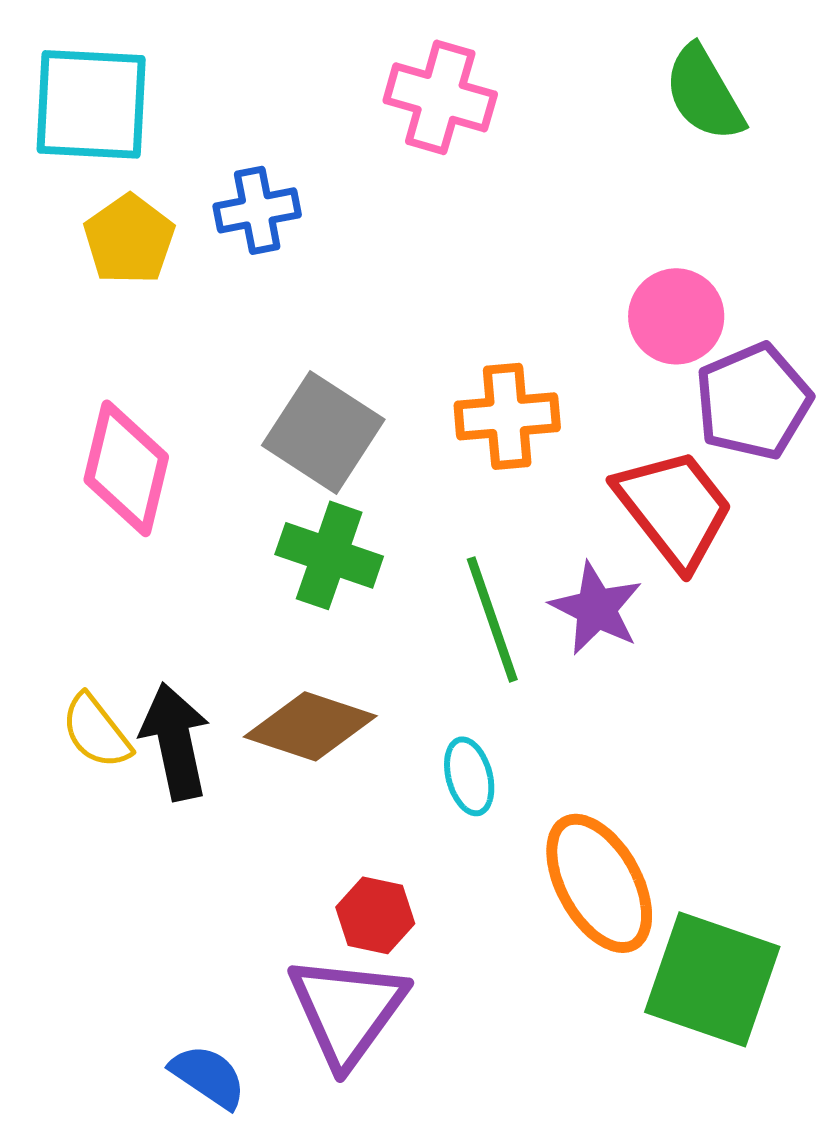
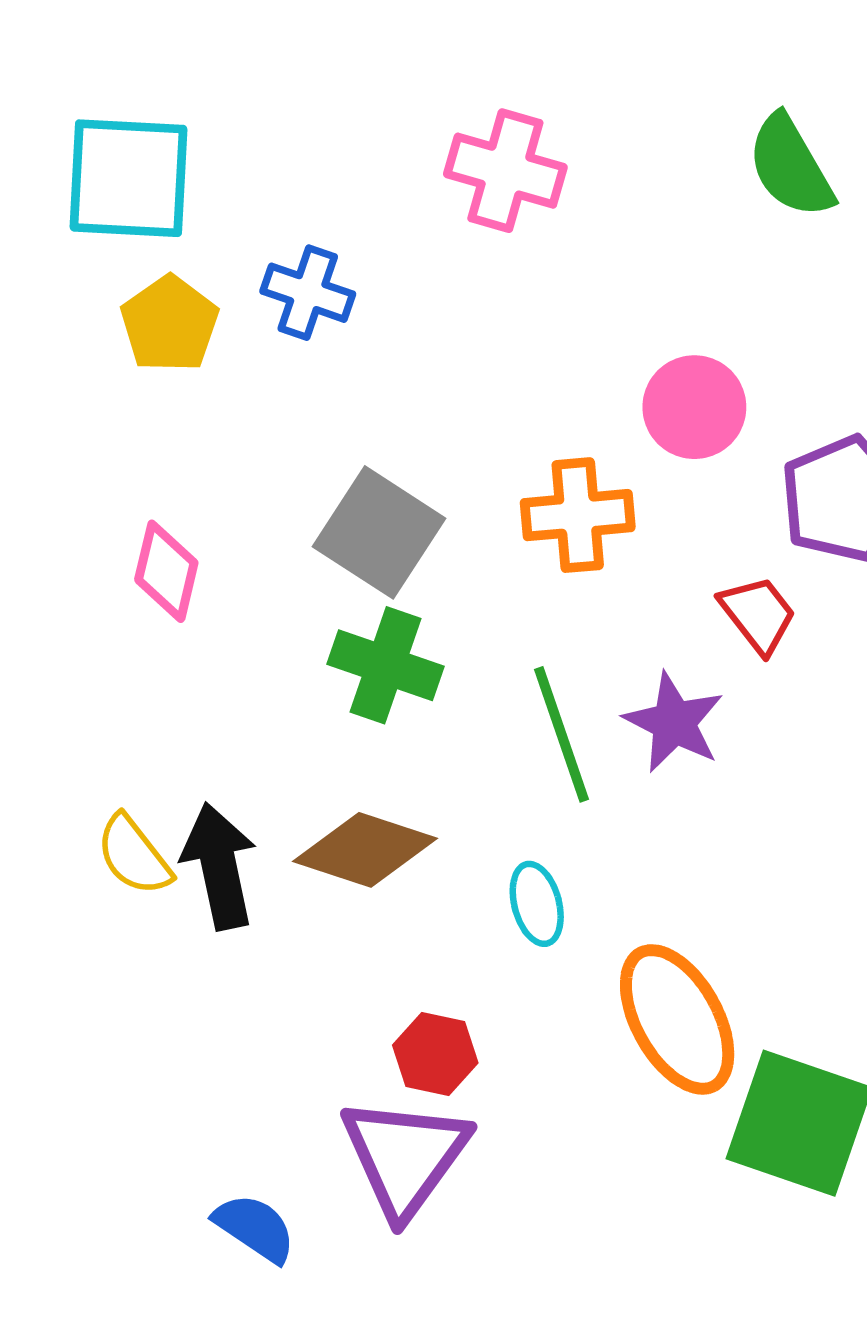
blue cross: (257, 210) -> (308, 293), turned 30
pink circle: (676, 316) -> (694, 407), moved
pink diamond: (126, 468) -> (166, 571), size x0.7
red trapezoid: (674, 508) -> (758, 614), size x0.6

